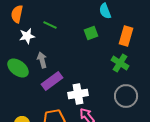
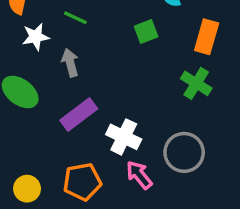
gray arrow: (42, 60) -> (70, 63), moved
white cross: (78, 94) -> (124, 137), turned 36
gray circle: (126, 96) -> (184, 152), moved

